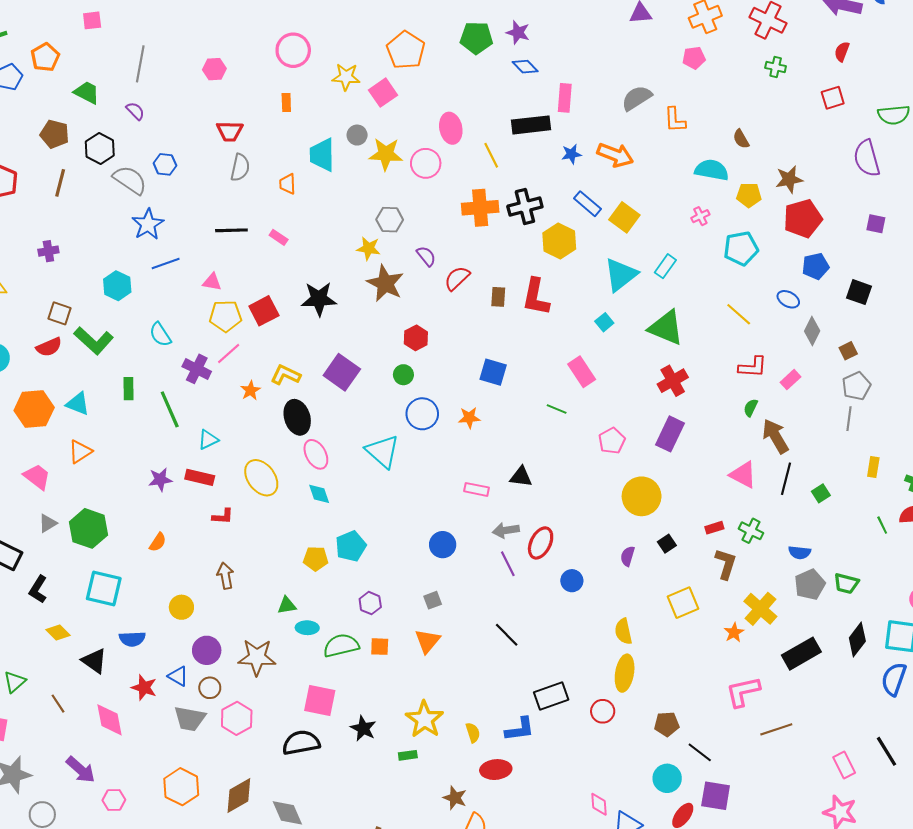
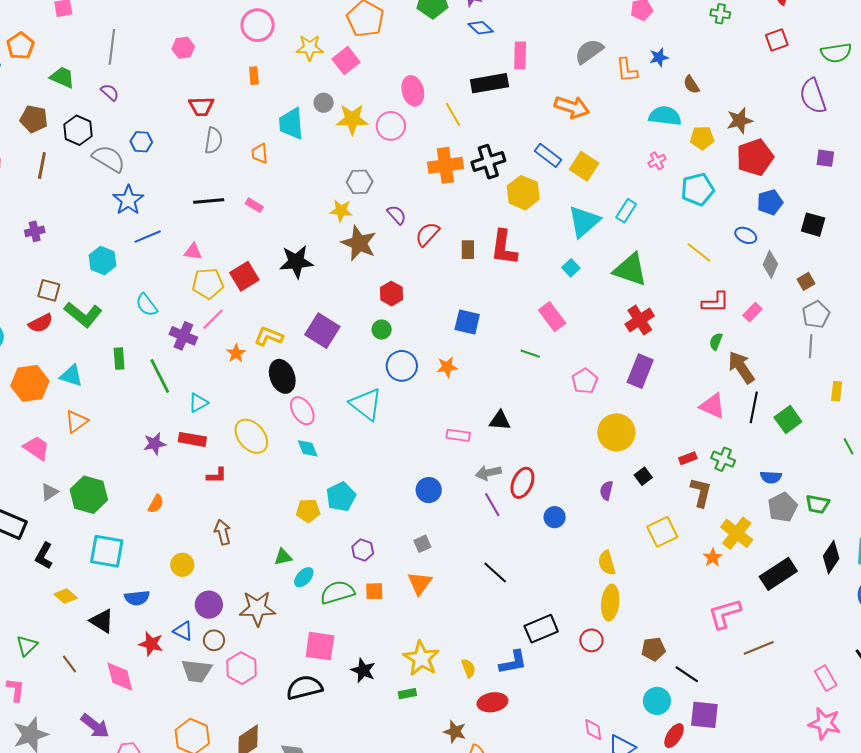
blue star: (571, 154) -> (659, 57), moved
green square: (821, 493) -> (788, 419), size x1.5
cyan ellipse: (307, 628) -> (304, 577), turned -45

